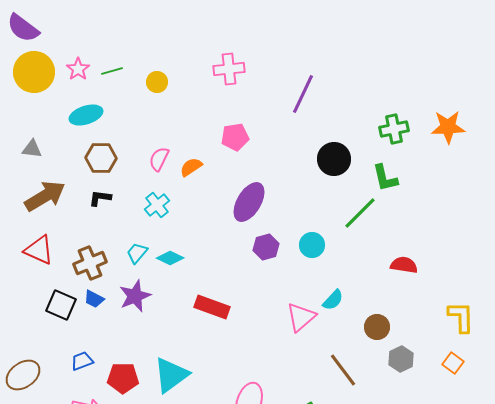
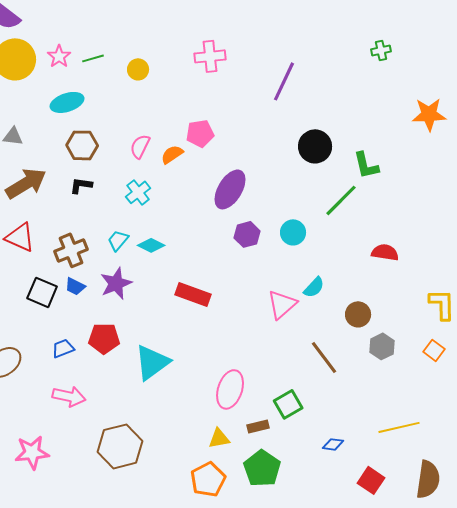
green cross: (394, 129) -> (381, 50), moved, size x0.7
pink pentagon: (235, 137) -> (200, 133), moved
red pentagon: (123, 378) -> (104, 338), moved

